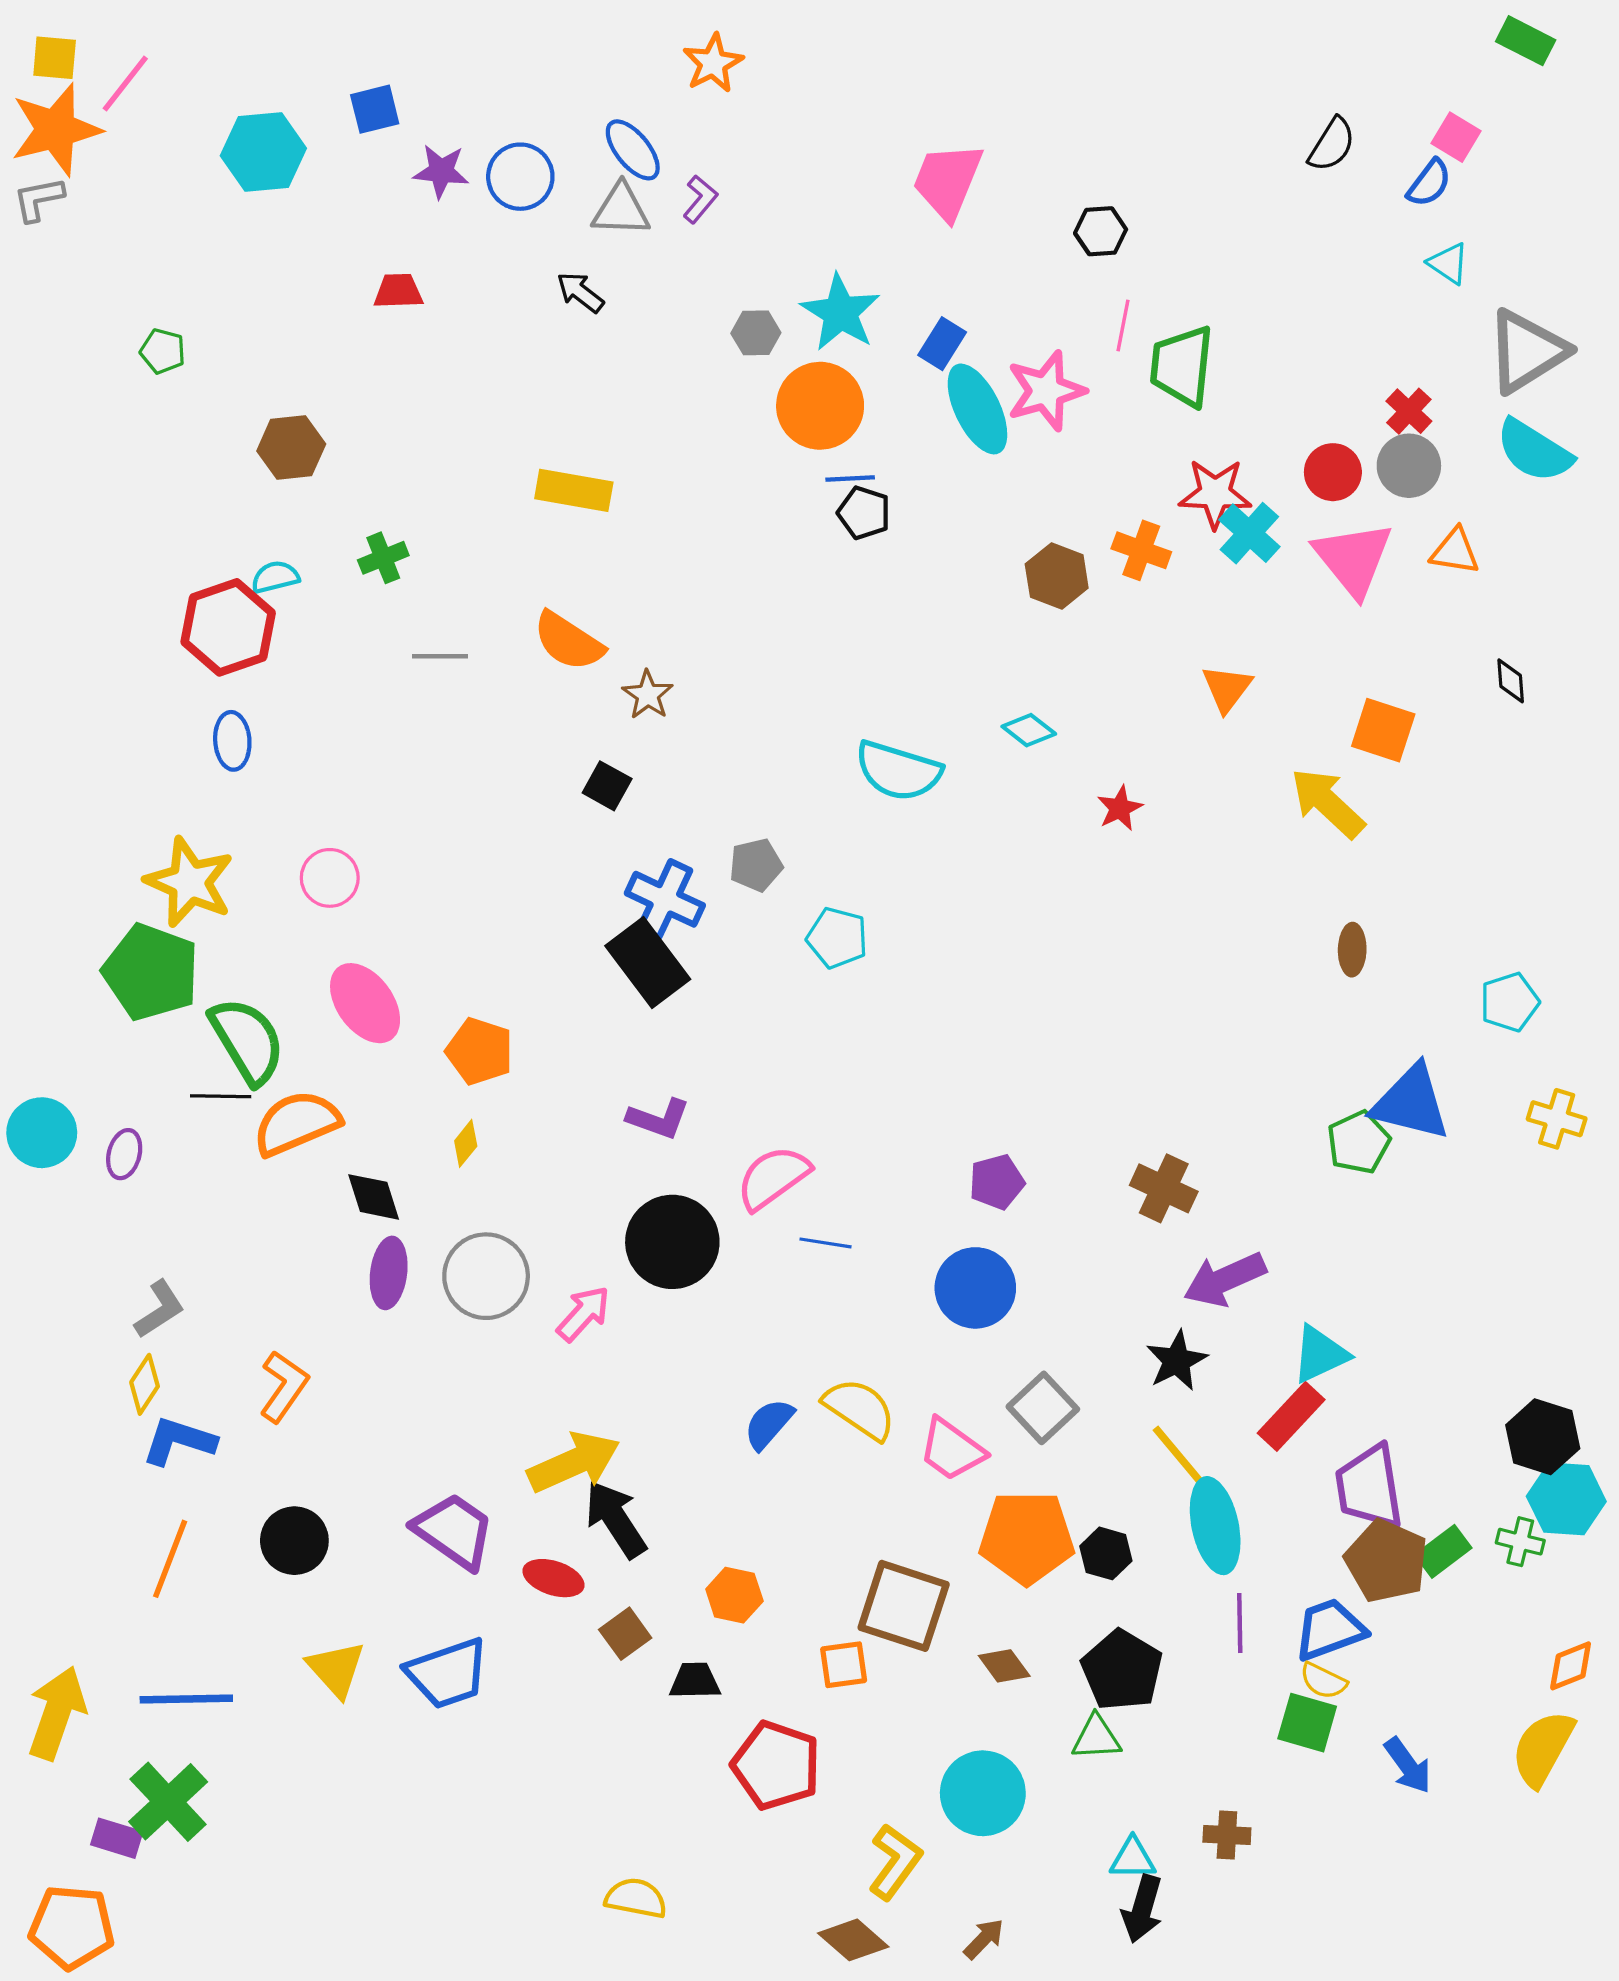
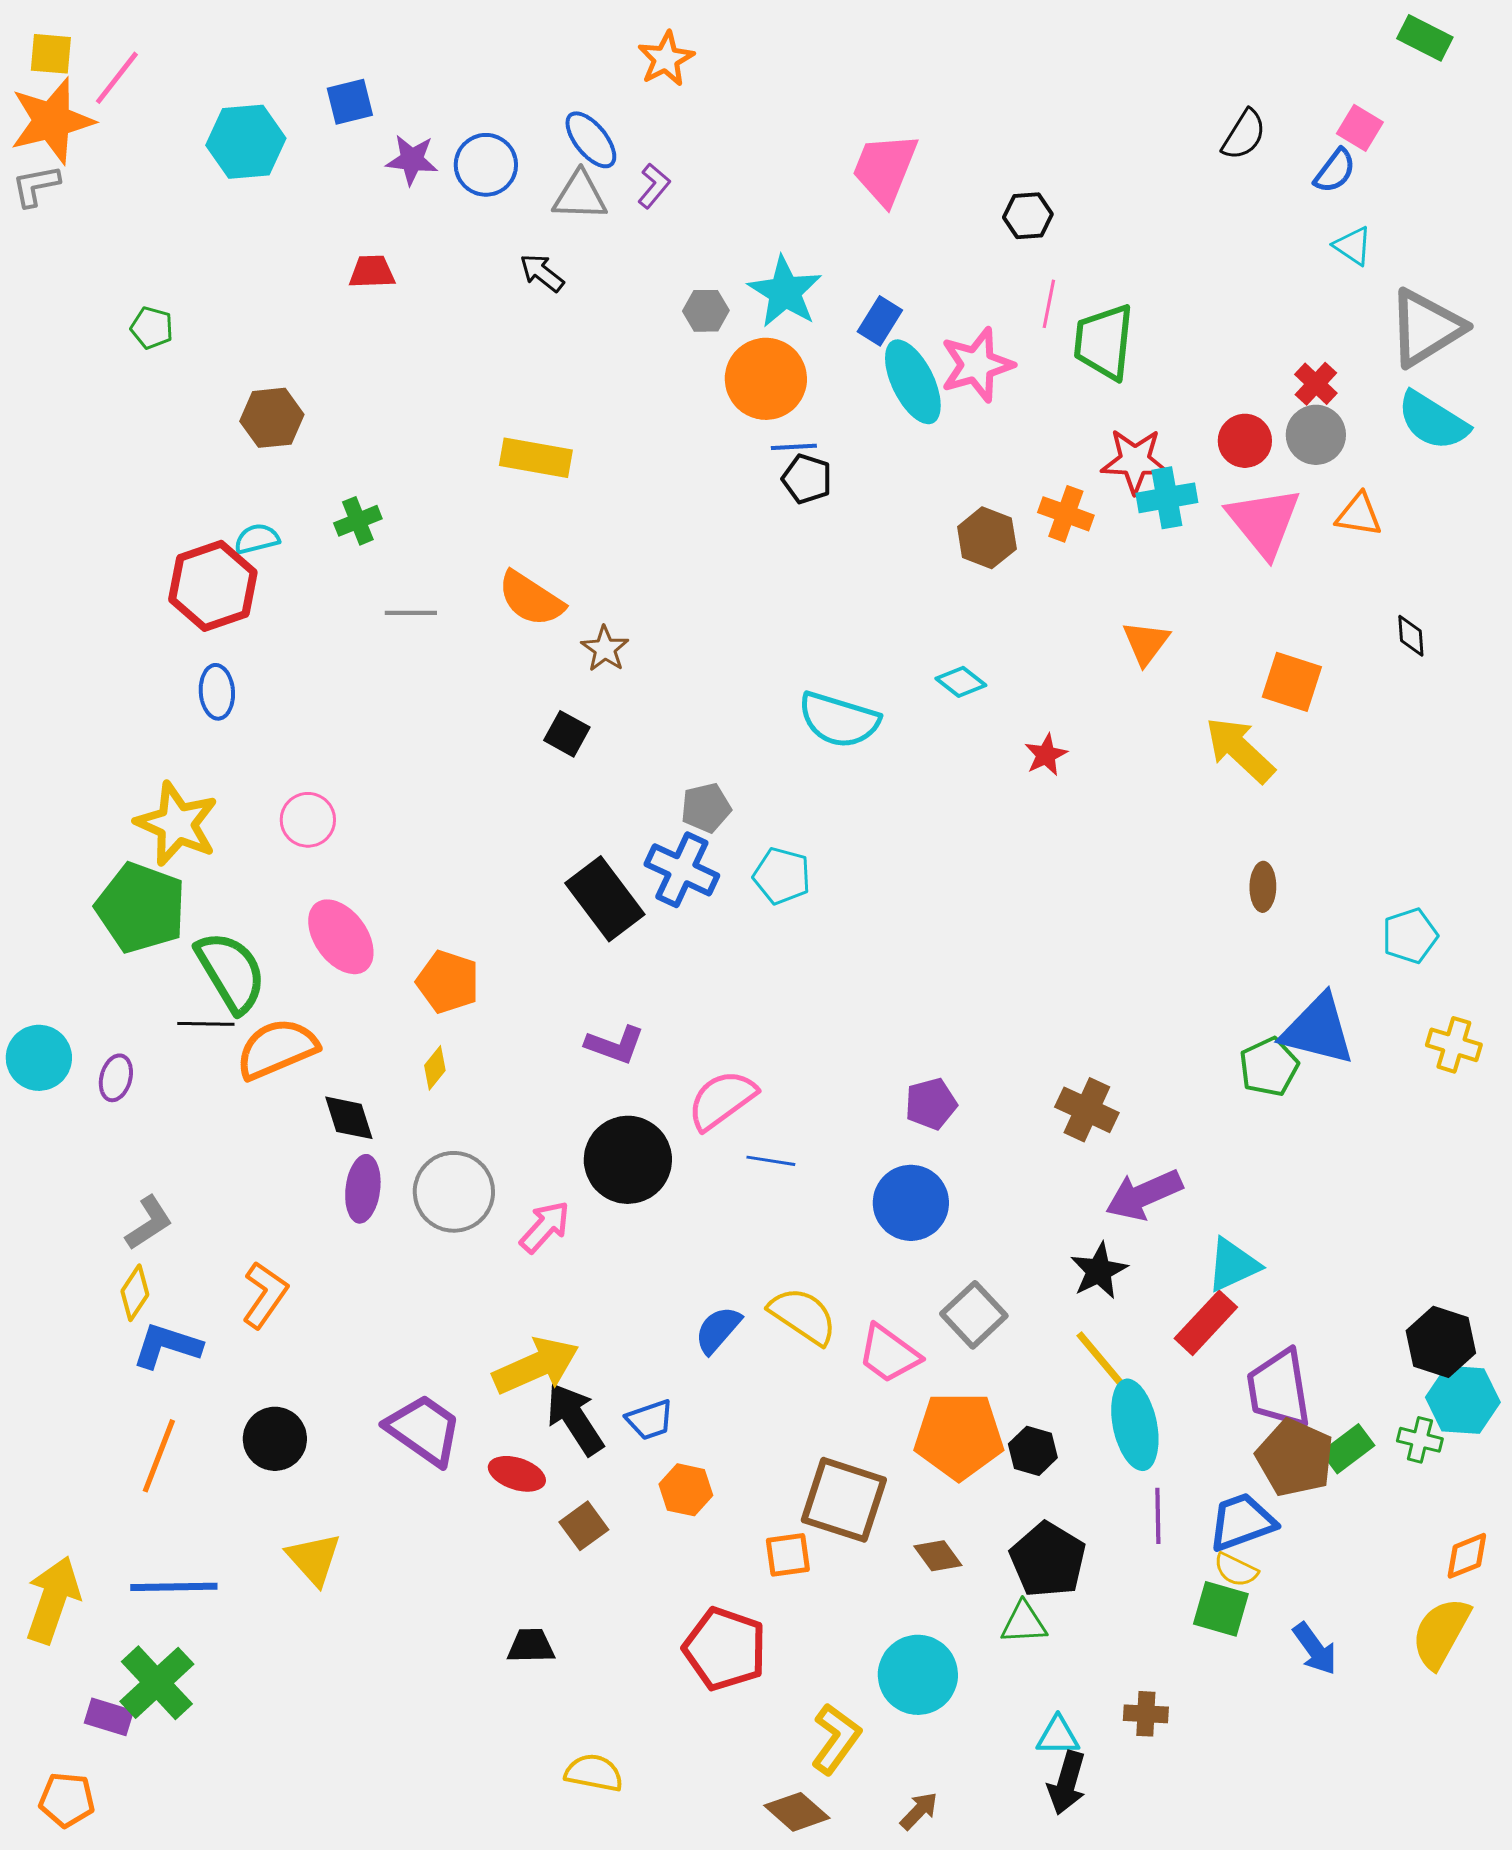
cyan cross: (1249, 533) -> (1167, 498), turned 38
blue cross: (665, 899) -> (682, 870), moved
blue trapezoid: (448, 1673) -> (650, 1420), moved, size x0.6
black trapezoid: (695, 1681) -> (531, 1646), moved
orange pentagon: (72, 1927) -> (67, 1800), size x0.7

